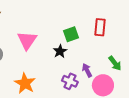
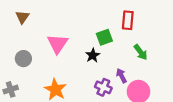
red rectangle: (100, 27) -> (128, 20), moved
green arrow: (115, 63) -> (141, 52), moved

